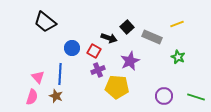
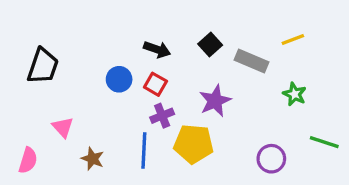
black trapezoid: (45, 22) -> (43, 66), moved, turned -110
black arrow: (109, 38) -> (157, 49), moved
blue line: (60, 74) -> (144, 150), moved
pink semicircle: (32, 97) -> (28, 160), moved
green line: (196, 97) -> (324, 142), moved

